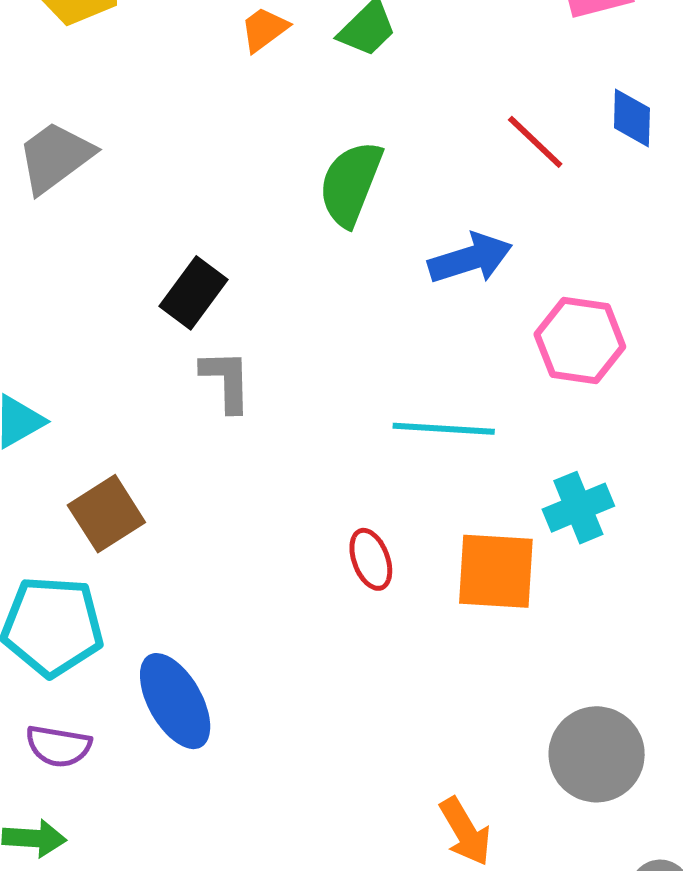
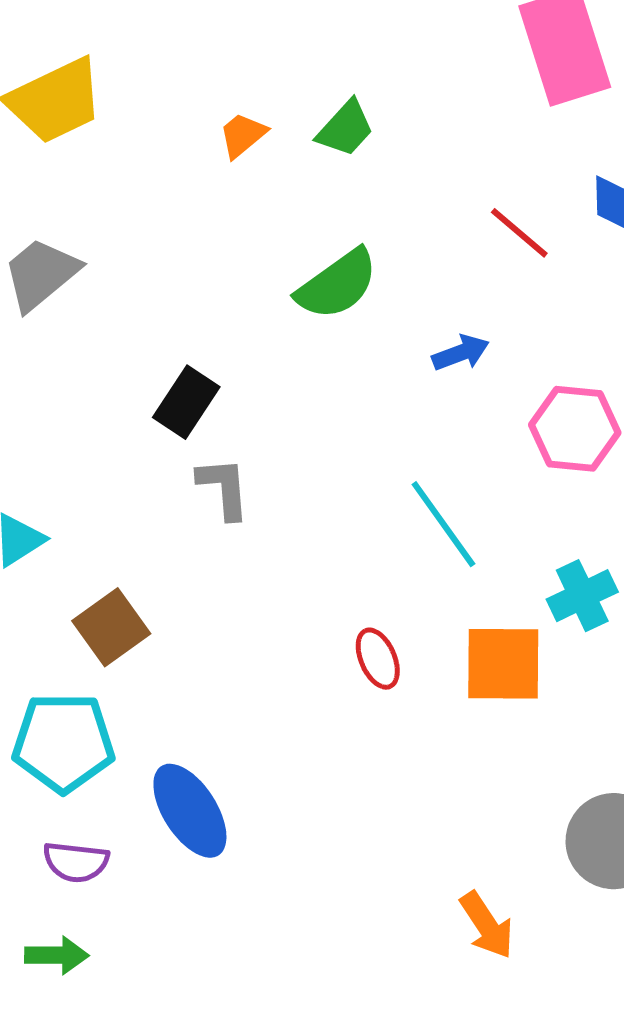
green semicircle: (351, 184) -> (337, 284), turned -144
blue arrow: (470, 258) -> (461, 353), size x0.7
cyan line: (444, 429) -> (443, 524), turned 54

